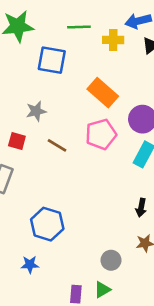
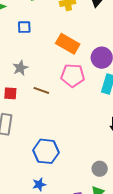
blue square: (52, 60) -> (24, 27), size x0.6
pink pentagon: (101, 134) -> (73, 75), turned 30

